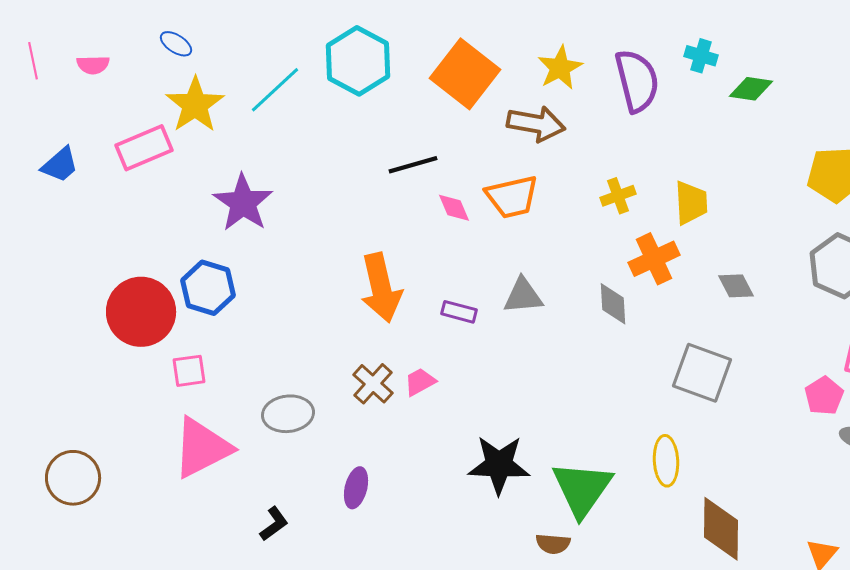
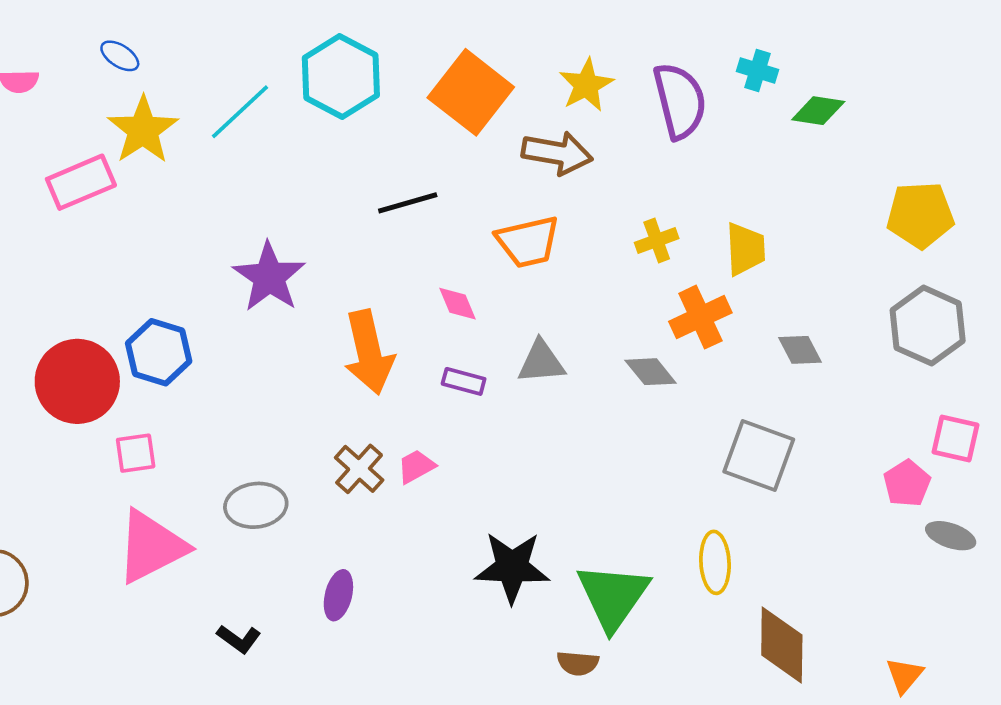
purple star: (243, 203) -> (269, 277), moved
pink diamond: (454, 208) -> (457, 304), moved
gray diamond: (613, 304) -> (651, 372), turned -36
black L-shape: (274, 524) -> (239, 639), turned 72

